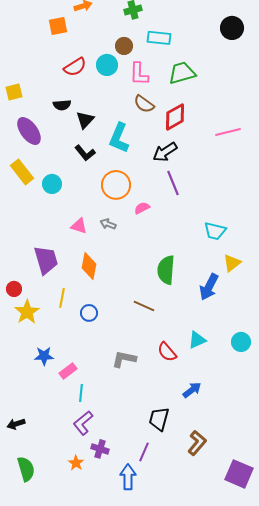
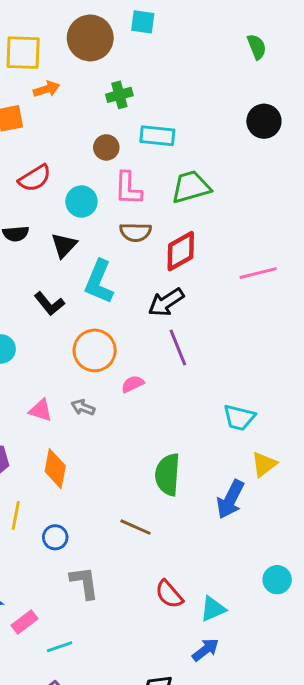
cyan circle: (107, 65) -> (81, 201), moved
brown semicircle: (144, 104) -> (135, 232), turned -35
black triangle: (85, 120) -> (64, 245), moved
cyan triangle: (197, 340) -> (213, 609), moved
gray L-shape: (124, 359) -> (84, 583), moved, turned 70
cyan line: (81, 393) -> (60, 647), moved, turned 66

